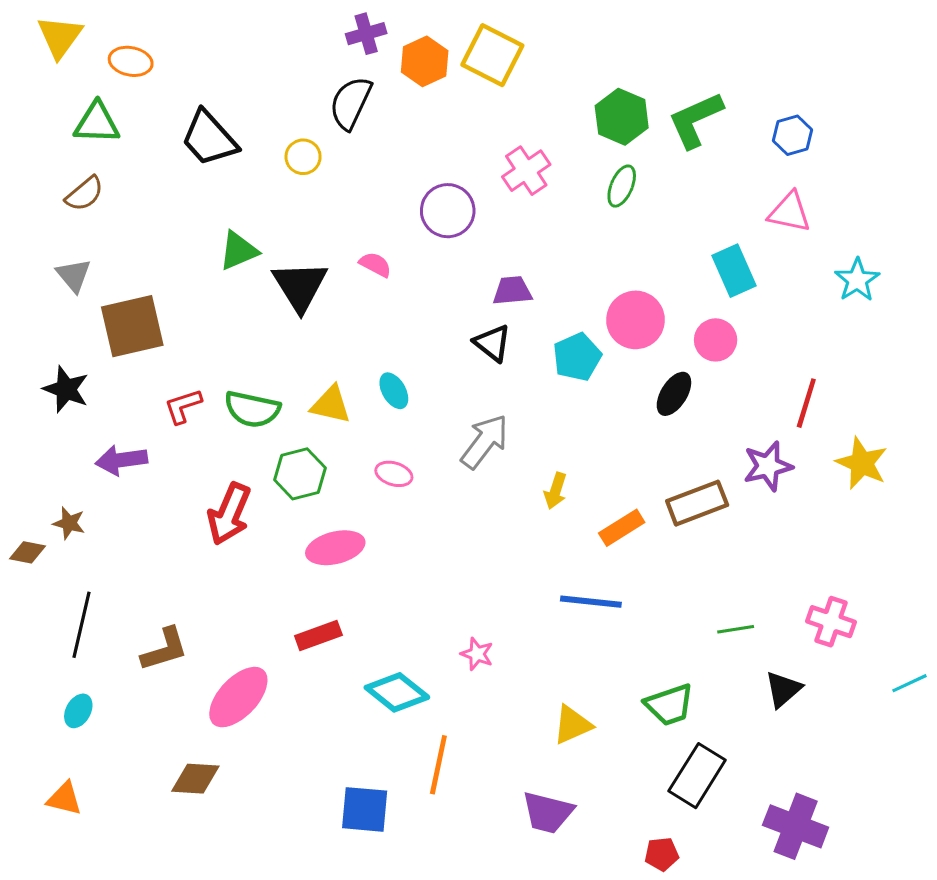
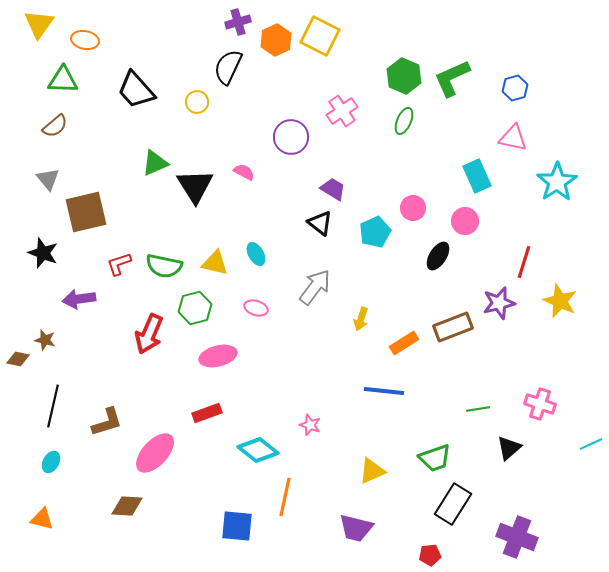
cyan star: (857, 280) -> (557, 182), size x1.4
purple trapezoid: (512, 291) -> (333, 189), turned 36
pink circle: (636, 320) -> (413, 208), size x0.7

